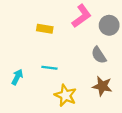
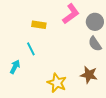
gray semicircle: (99, 55) -> (95, 44), moved
cyan line: (49, 68) -> (31, 49), moved, turned 56

